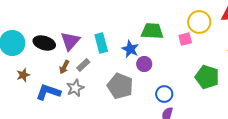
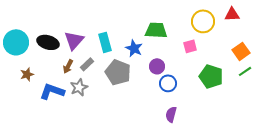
pink square: (185, 39) -> (190, 46), moved
purple circle: (144, 64) -> (157, 66), moved
gray pentagon: (120, 86) -> (118, 72), moved
blue circle: (164, 94) -> (168, 83), moved

